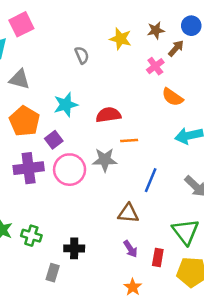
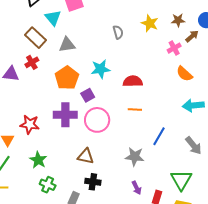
gray triangle: (19, 79) -> (67, 45), turned -30
orange line: (129, 140) -> (135, 109), moved
gray star: (105, 160) -> (135, 157), moved
brown triangle: (128, 213) -> (86, 156), moved
green cross: (31, 236) -> (48, 185), moved

